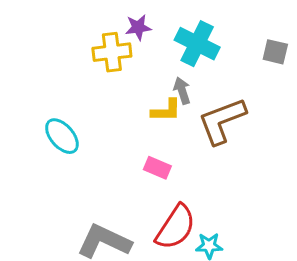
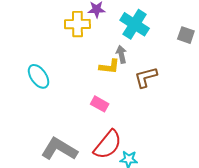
brown L-shape: (222, 121) -> (146, 77), size x0.7

